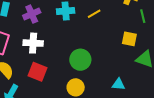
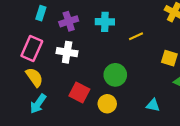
yellow line: (94, 14) -> (136, 36), moved
red square: (37, 72) -> (79, 92), moved

